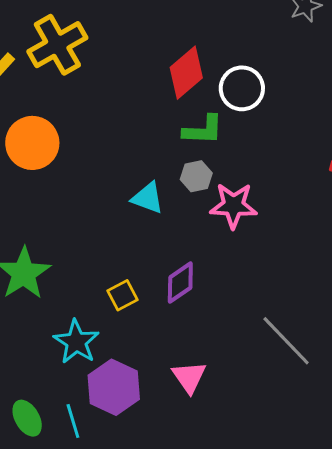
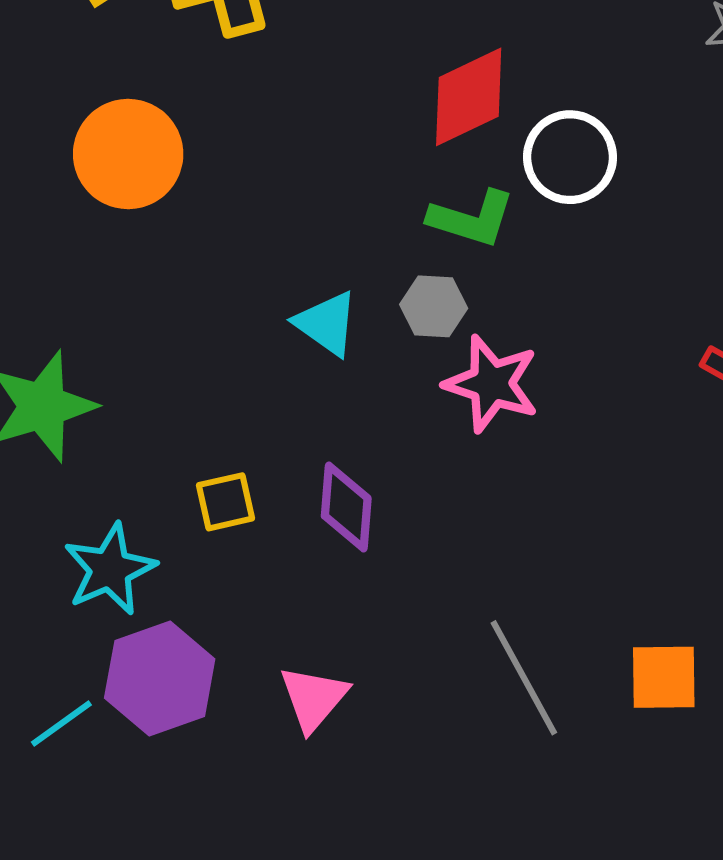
purple diamond: (180, 282) -> (346, 507), turned -66
cyan line: (73, 421) -> (61, 723), turned 56

